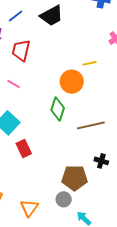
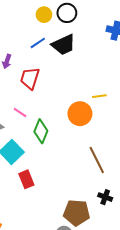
blue line: (16, 16) -> (38, 43), moved
green diamond: (58, 109) -> (41, 131), moved
brown line: (91, 125) -> (97, 160), turned 72

